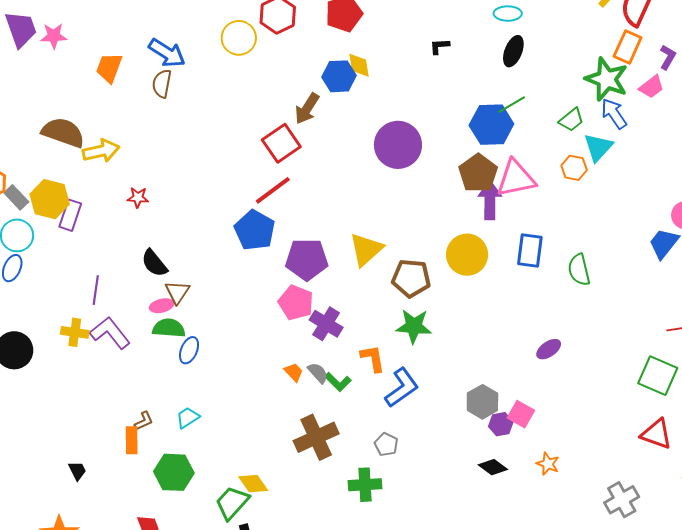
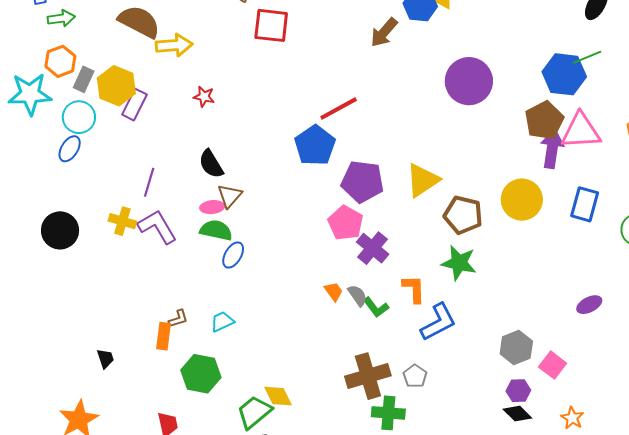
red square: (281, 143) -> (271, 25), moved, turned 33
gray rectangle: (16, 197) -> (84, 79), turned 60
purple hexagon: (501, 424) -> (518, 391), moved
brown cross: (316, 437) -> (368, 376), moved

